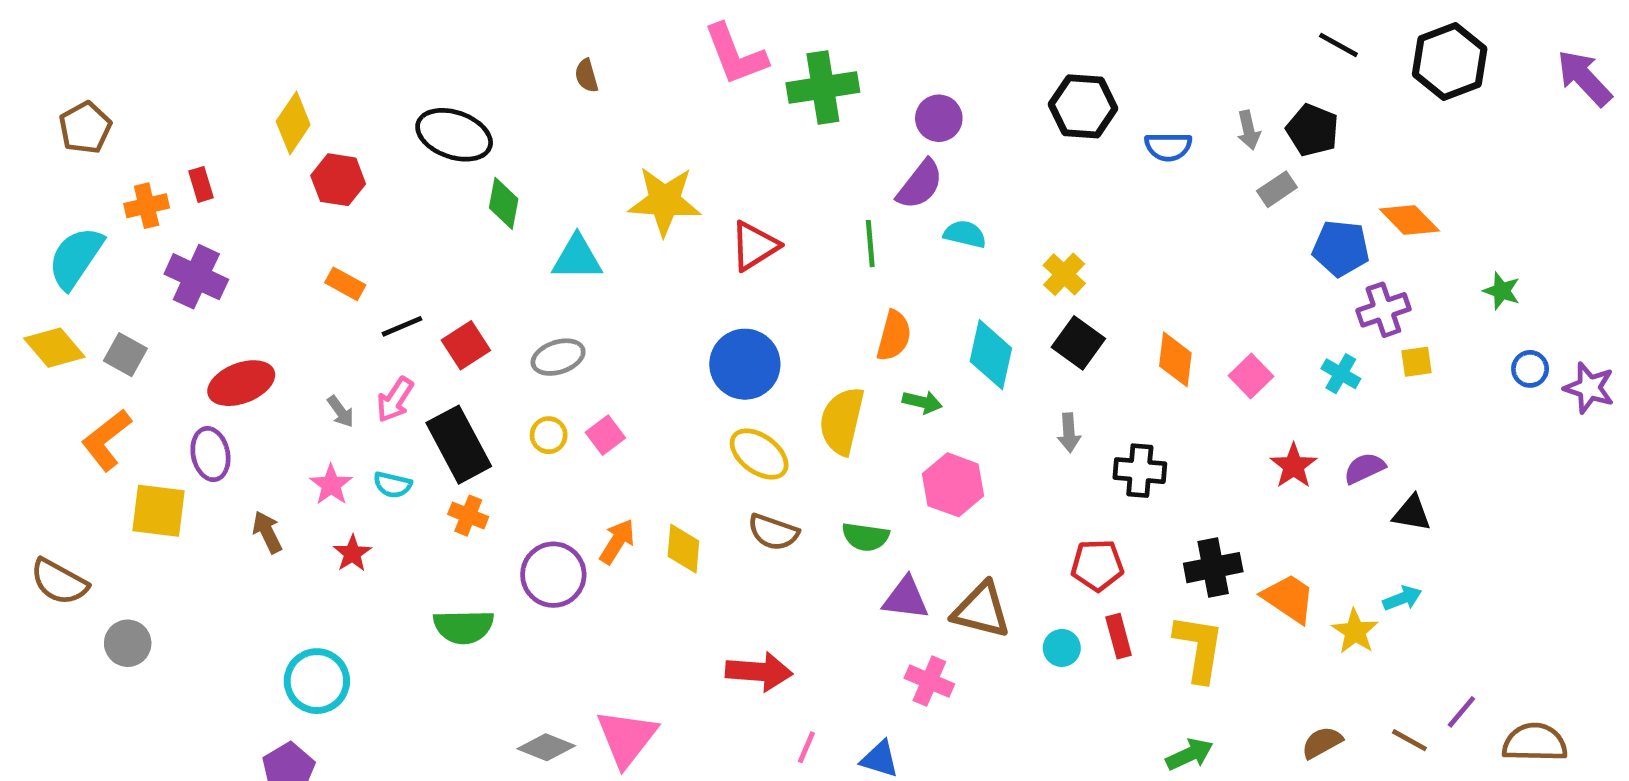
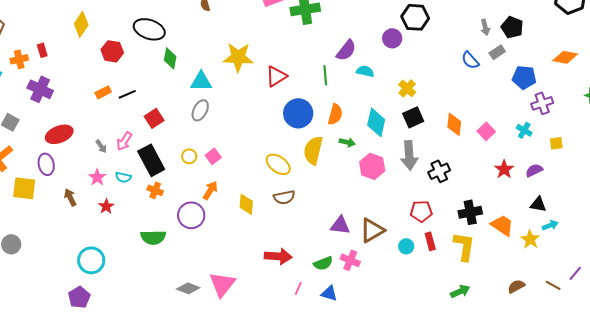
purple circle: (939, 118) -> (392, 38), moved
blue semicircle: (1168, 147) -> (470, 60), moved, turned 48
red hexagon: (338, 180) -> (112, 51), moved
orange diamond: (1409, 220) -> (565, 57), moved, turned -35
orange rectangle: (345, 284) -> (103, 92), turned -56
black line: (402, 326) -> (127, 94), moved
black square: (1078, 343) -> (413, 117), turned 30
gray ellipse: (558, 357) -> (200, 110), moved, turned -45
yellow square: (1417, 362) -> (556, 143), moved
blue circle: (745, 364) -> (298, 113), moved
gray arrow: (1069, 433) -> (409, 155), size x1.8
black cross: (1140, 471) -> (439, 171), turned -30
pink hexagon: (953, 485) -> (372, 166), moved
black triangle: (1412, 513) -> (538, 204), moved
brown semicircle: (773, 532) -> (284, 197), turned -30
green semicircle: (866, 537) -> (323, 263), moved, turned -30
orange arrow: (617, 542) -> (210, 190), moved
brown triangle: (981, 610) -> (372, 230), turned -44

